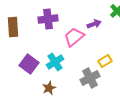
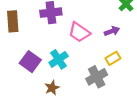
purple arrow: (94, 24) -> (112, 31), moved
pink trapezoid: (74, 37) -> (79, 32), turned -105

